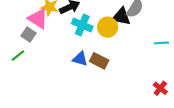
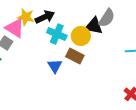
blue triangle: (80, 59) -> (55, 66), turned 42
brown rectangle: (99, 61) -> (75, 56), moved

